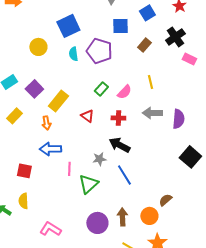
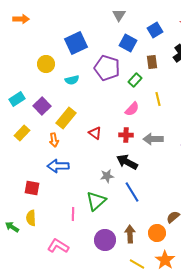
blue square: (120, 26) -> (128, 43), turned 30
brown rectangle: (144, 45) -> (152, 62), turned -48
cyan semicircle: (73, 54) -> (72, 80), moved, turned -96
green rectangle: (101, 89) -> (135, 80), moved
gray arrow: (152, 113) -> (153, 139), moved
pink line: (69, 169) -> (73, 214), moved

